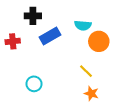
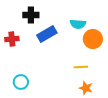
yellow line: (86, 71) -> (81, 67), turned -48
cyan circle: (34, 84) -> (21, 82), moved

